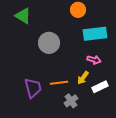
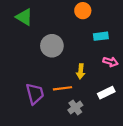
cyan rectangle: (95, 34) -> (101, 36), size x0.6
pink arrow: (94, 60) -> (110, 62), moved
yellow arrow: (83, 78) -> (81, 71), moved, turned -32

